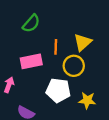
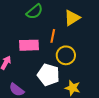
yellow triangle: (83, 42) -> (72, 18), moved

